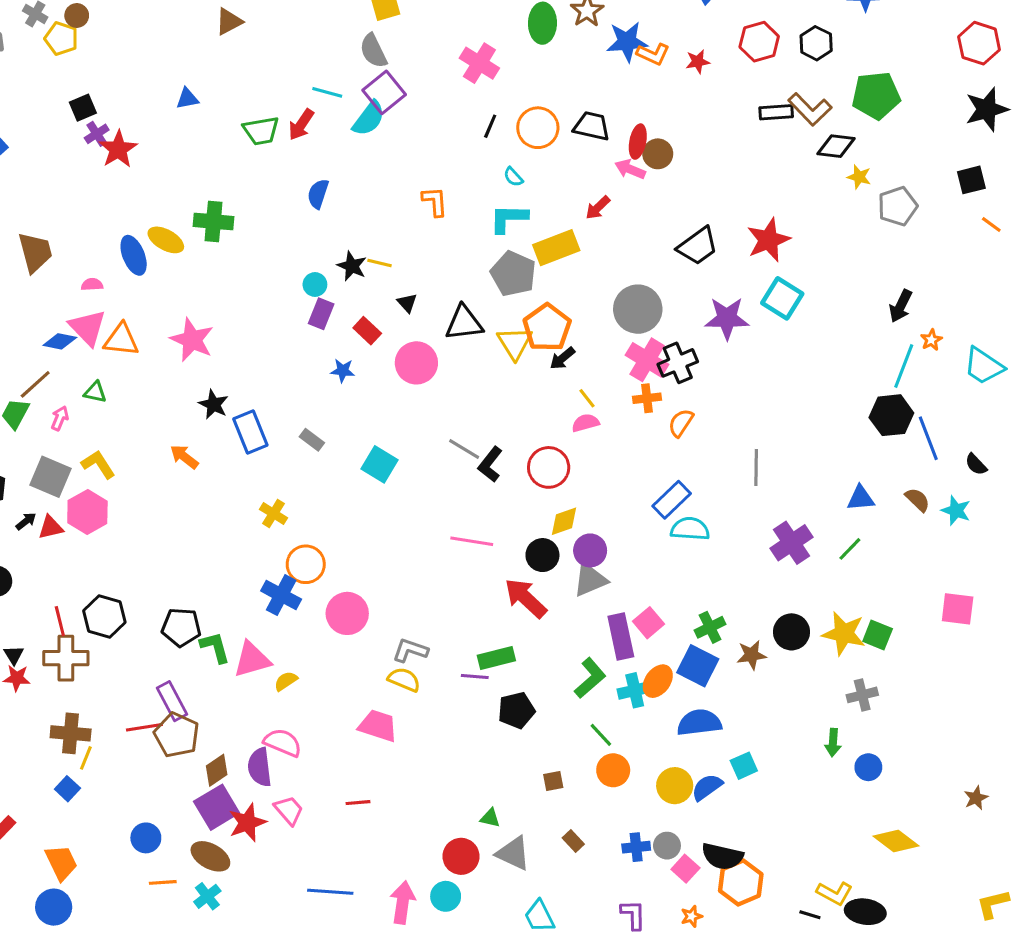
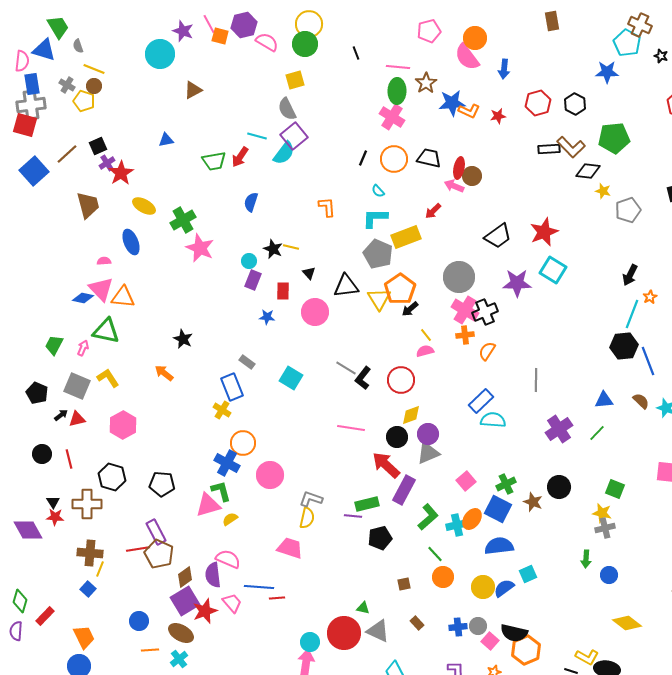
pink cross: (479, 63) -> (392, 117), moved
green cross: (213, 221) -> (183, 220), turned -35
yellow ellipse: (166, 240) -> (144, 206), moved
brown trapezoid: (35, 252) -> (88, 205), moved
red rectangle: (367, 331) -> (283, 291), turned 48
pink star: (192, 340) -> (200, 248), moved
brown line: (35, 384) -> (67, 154), moved
green triangle: (95, 392) -> (106, 331), size x1.8
blue rectangle: (250, 432) -> (232, 387), moved
pink hexagon: (87, 512) -> (123, 425), moved
red line: (60, 621) -> (69, 459), moved
yellow star: (844, 633) -> (602, 513), moved, size x0.7
purple rectangle: (621, 637) -> (404, 490), moved, turned 40
green L-shape: (215, 647) -> (221, 491), moved
brown star: (752, 655) -> (533, 502), turned 30
yellow semicircle: (404, 680) -> (307, 518), turned 80
red circle: (461, 856) -> (344, 633), size x1.4
blue line: (330, 892) -> (259, 587), moved
cyan circle: (446, 896) -> (310, 642), moved

